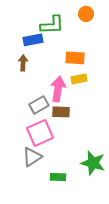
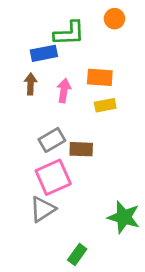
pink arrow: (58, 89) -> (64, 91), moved, size x0.7
green rectangle: (58, 177) -> (77, 254), moved, turned -56

